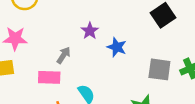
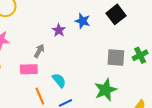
blue star: (117, 47) -> (82, 21), moved

